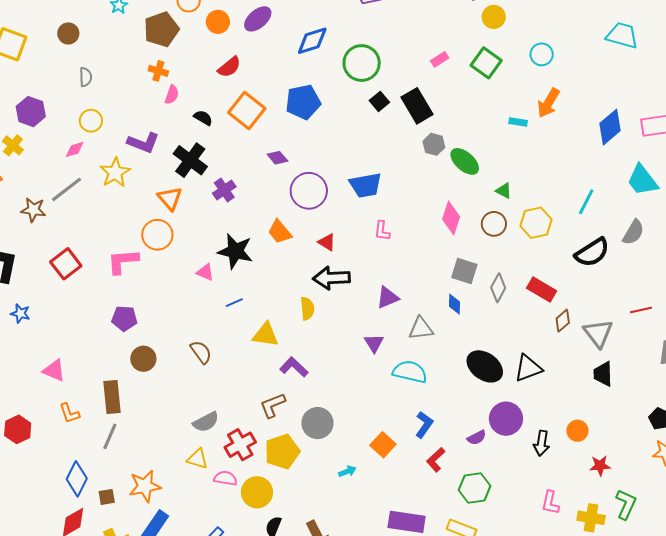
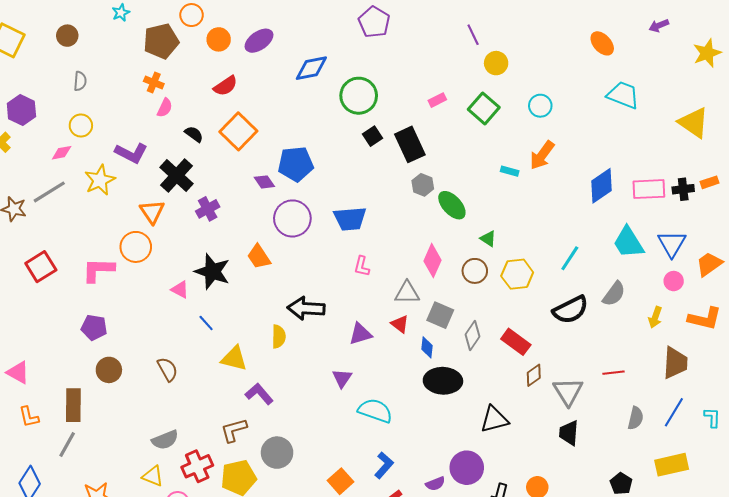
blue pentagon: (303, 102) -> (296, 164), moved
red triangle: (327, 242) -> (400, 324), moved
blue line: (234, 303) -> (206, 323), turned 66
gray triangle: (421, 329) -> (407, 293), moved
black ellipse: (485, 366) -> (443, 381), moved, turned -39

